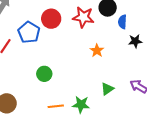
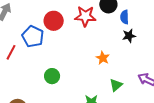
black star: (135, 41) -> (129, 36), moved
orange star: (97, 51) -> (103, 58), moved

